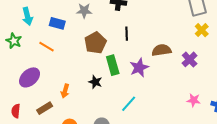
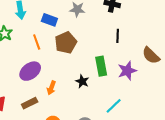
brown pentagon: (95, 43) -> (66, 43), moved
orange line: (47, 47) -> (37, 42), turned 35
brown semicircle: (161, 50) -> (151, 55), turned -132
purple ellipse: (30, 77) -> (30, 71), moved

